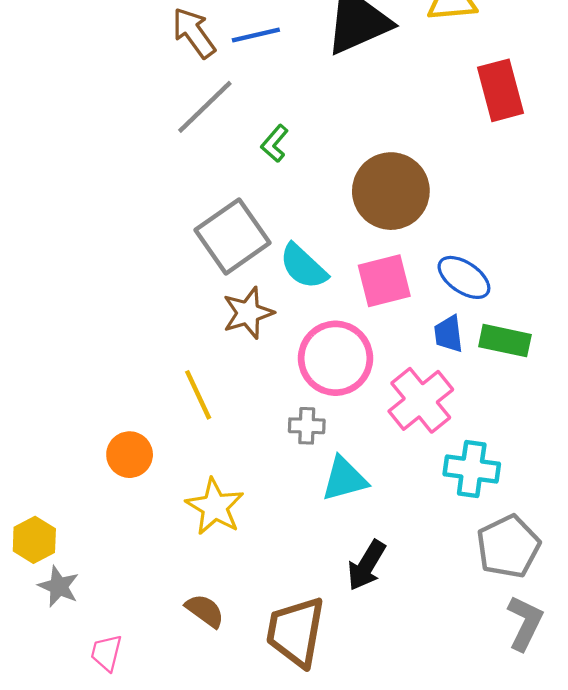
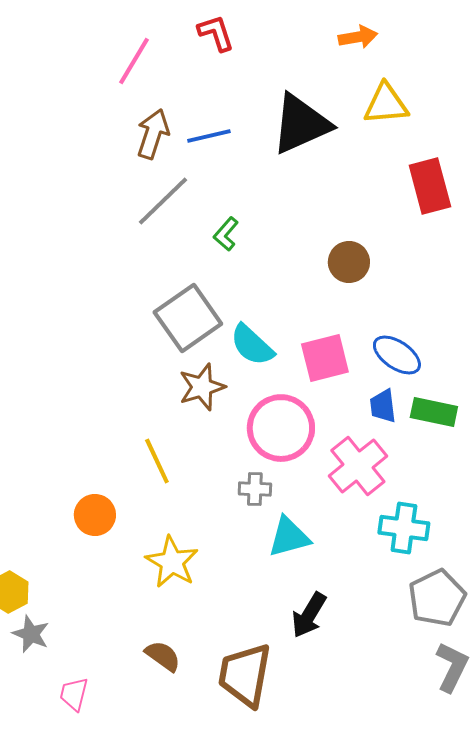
brown arrow: (194, 33) -> (153, 134), turned 54
brown circle: (391, 191) -> (349, 262), moved, size x0.6

